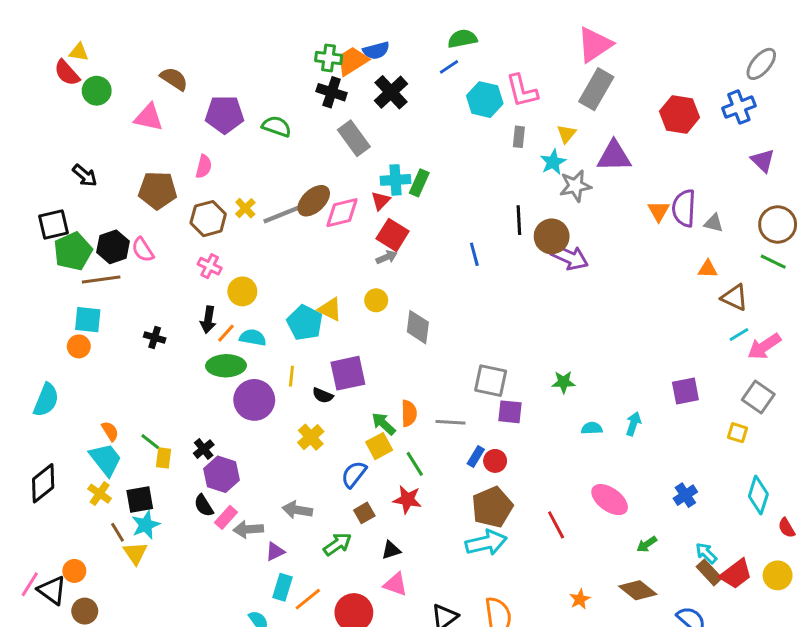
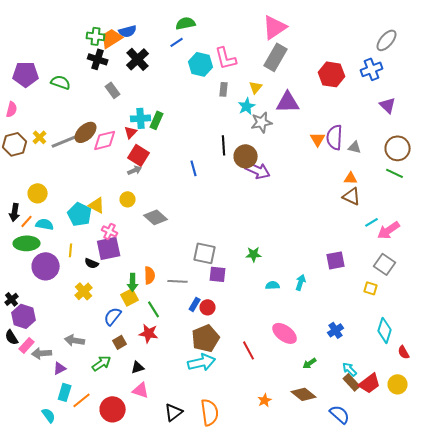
gray rectangle: (354, 138) -> (113, 90), size x0.7
pink cross: (210, 266) -> (110, 231), moved
brown triangle: (734, 297) -> (352, 196), moved
gray diamond: (418, 327) -> (156, 217), turned -55
green arrow: (384, 424) -> (133, 282), turned -132

